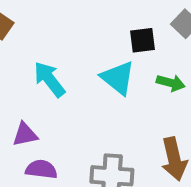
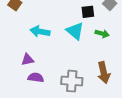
cyan arrow: (49, 79) -> (40, 31), turned -42

